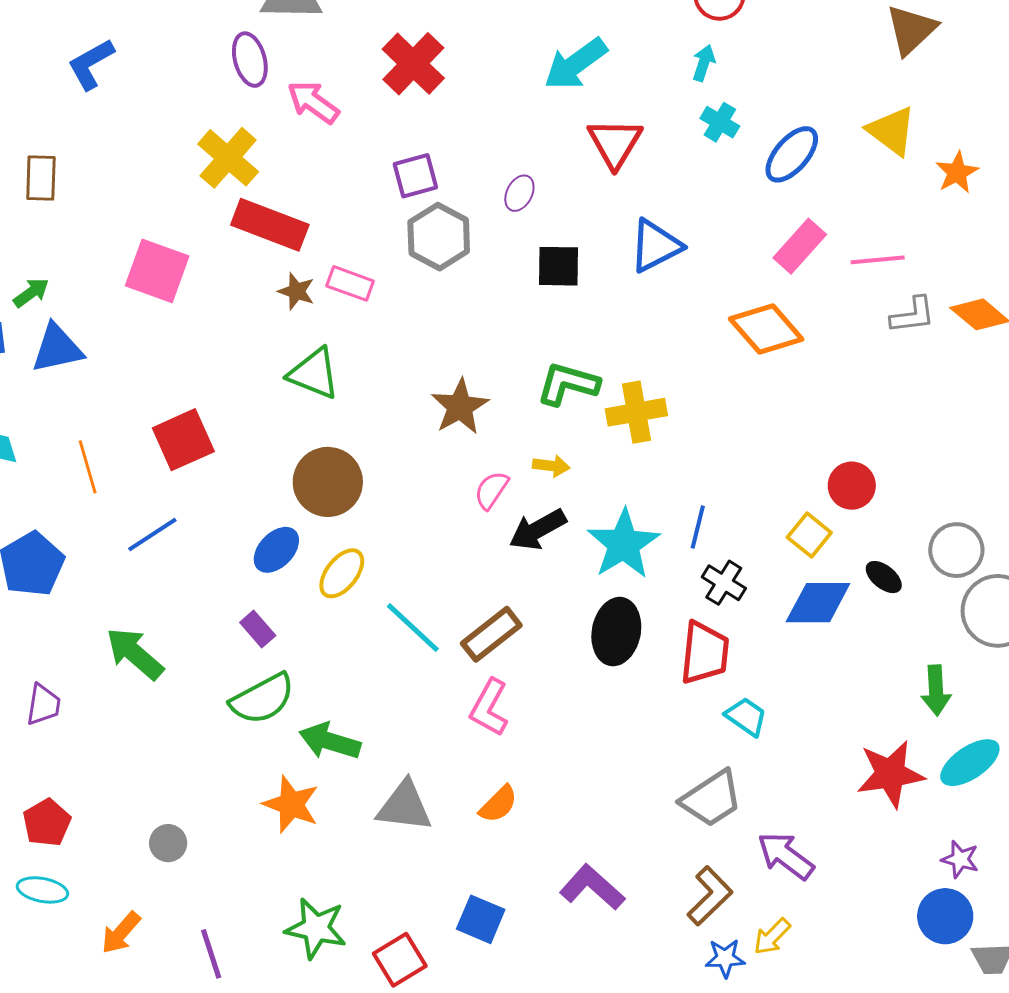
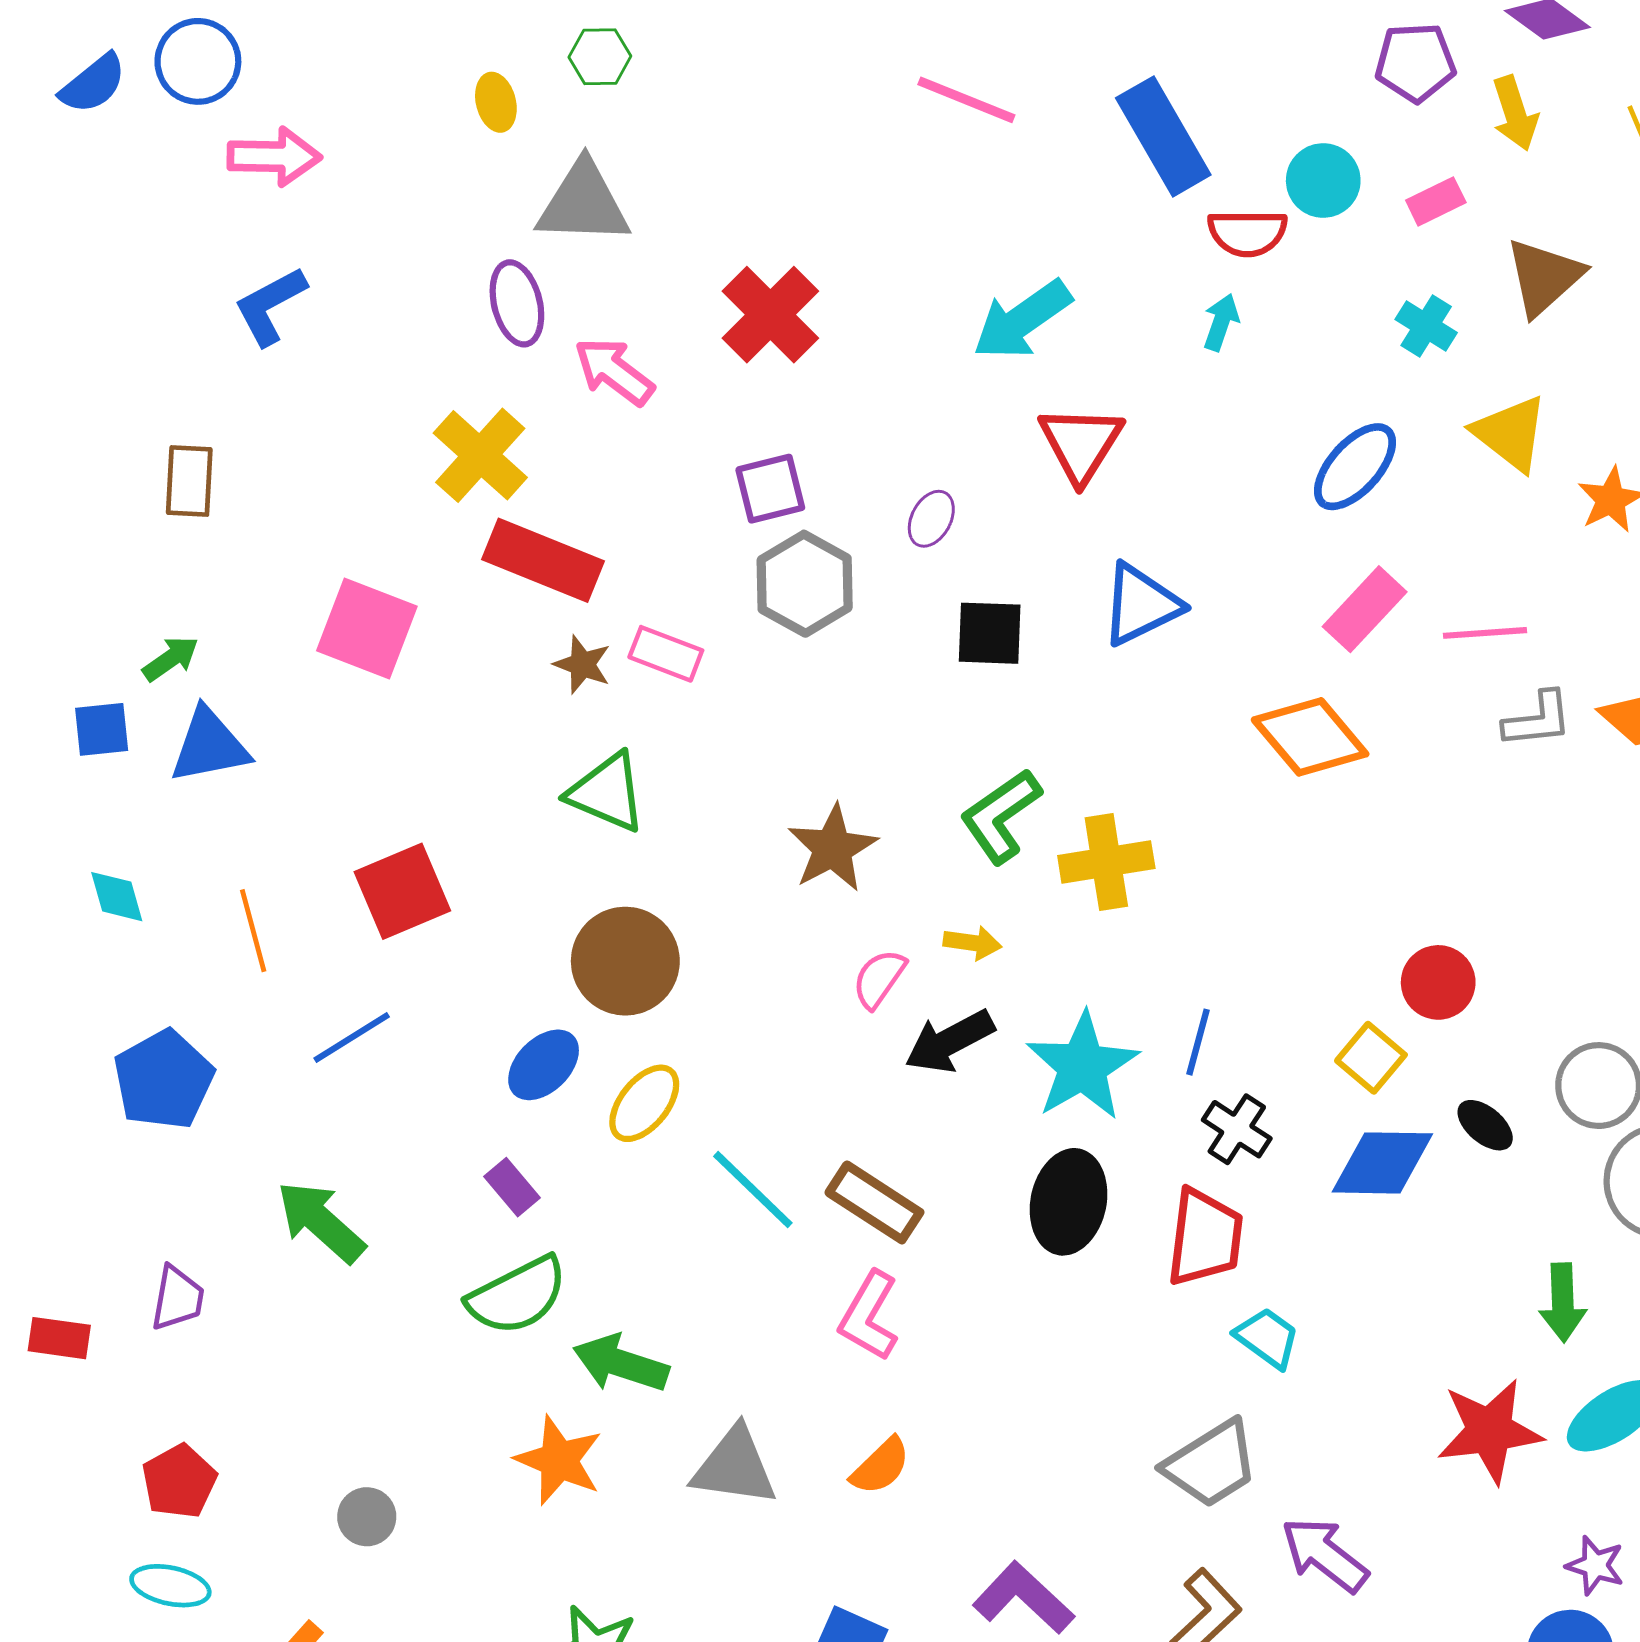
cyan cross: (720, 122) -> (1426, 326), moved
green L-shape: (568, 384) -> (1001, 816), turned -52
brown rectangle: (491, 634) -> (874, 1202), turned 70

